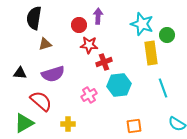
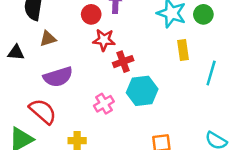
green circle: (167, 35) -> (203, 14), moved
yellow rectangle: (151, 53) -> (183, 50), size x0.7
black triangle: (20, 73) -> (16, 53), moved
cyan line: (163, 88) -> (211, 73), moved, turned 36

